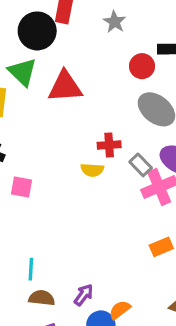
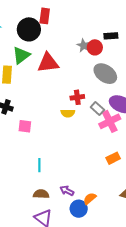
gray star: (115, 22) -> (84, 45), moved
green triangle: (22, 72) -> (21, 55), turned 42
cyan line: (31, 269) -> (39, 165), moved
purple arrow: (84, 295) -> (67, 191), turned -96

